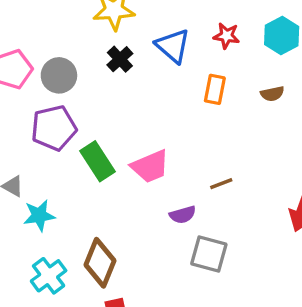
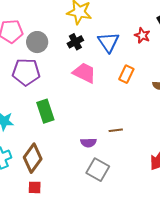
red star: (226, 36) -> (142, 35), moved
green rectangle: (97, 161) -> (45, 111), moved
pink trapezoid: (150, 166) -> (84, 73), moved, turned -145

